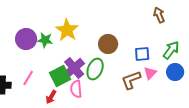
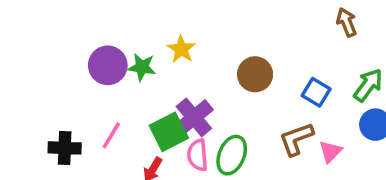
yellow star: (67, 30) -> (181, 49), size x0.7
blue square: (142, 54) -> (316, 92), turned 35
green ellipse: (95, 69) -> (232, 155), moved
pink triangle: (150, 73) -> (330, 152), moved

